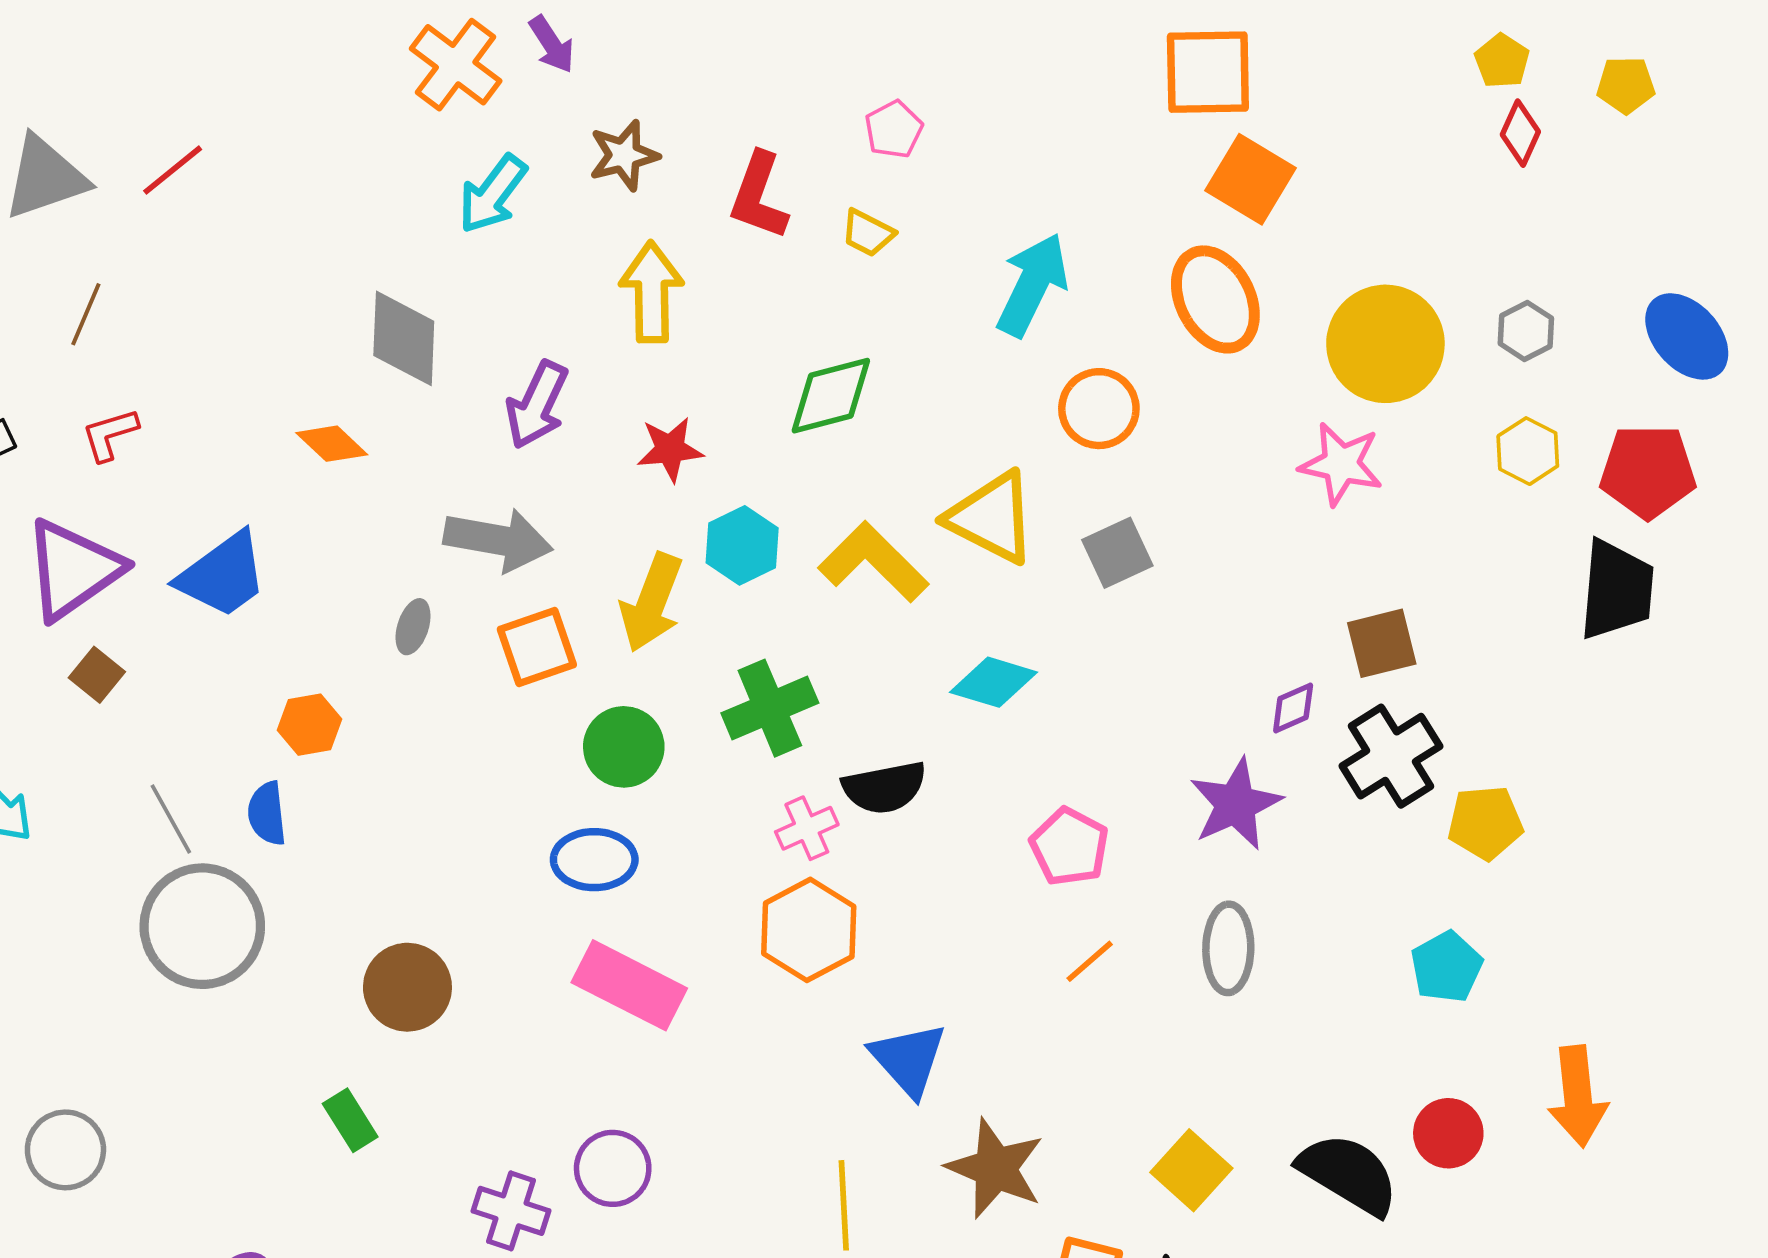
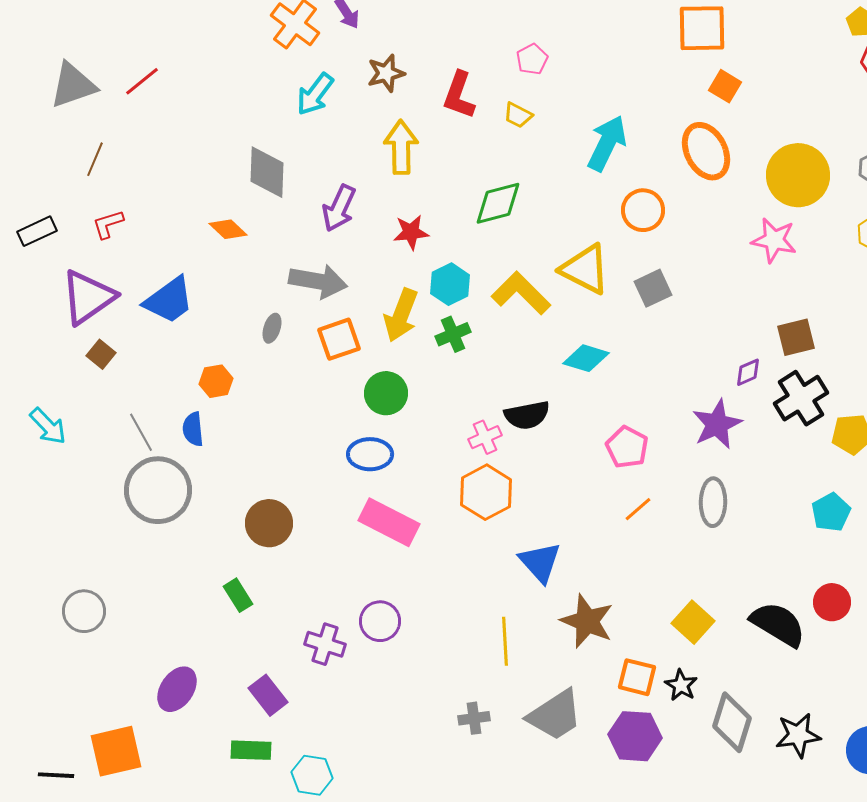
orange square: (1250, 179) -> (725, 86), size x0.7
green cross: (770, 708) -> (453, 334), moved, size x0.7

